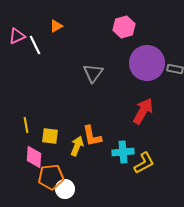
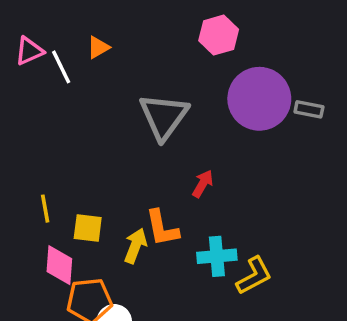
orange triangle: (56, 26) -> (98, 47), moved
gray triangle: (93, 73) -> (164, 116), size x1.4
red arrow: (143, 111) -> (203, 184), moved, size x0.6

